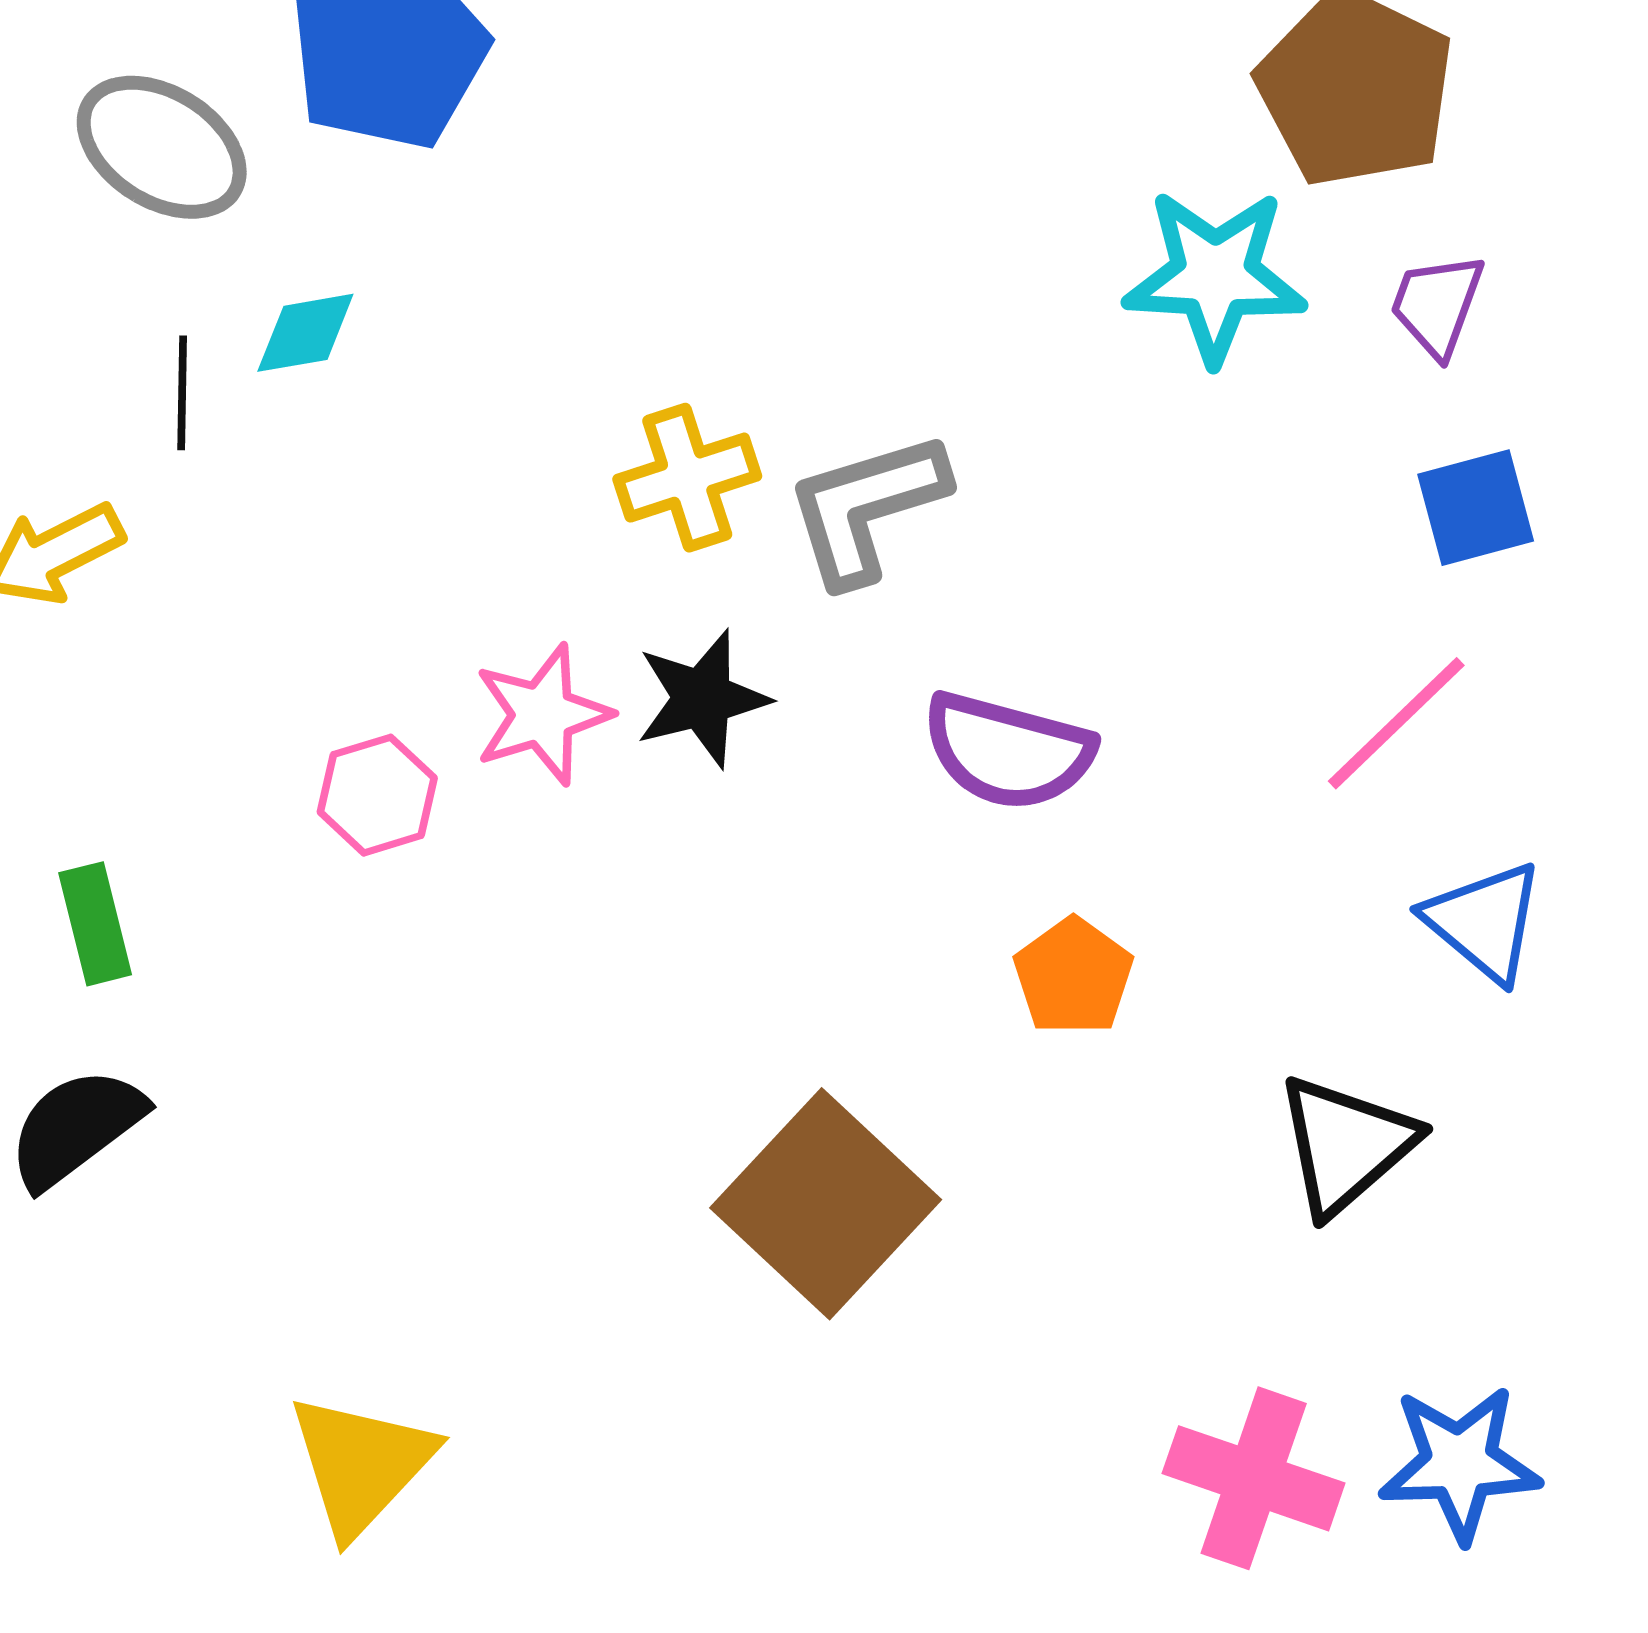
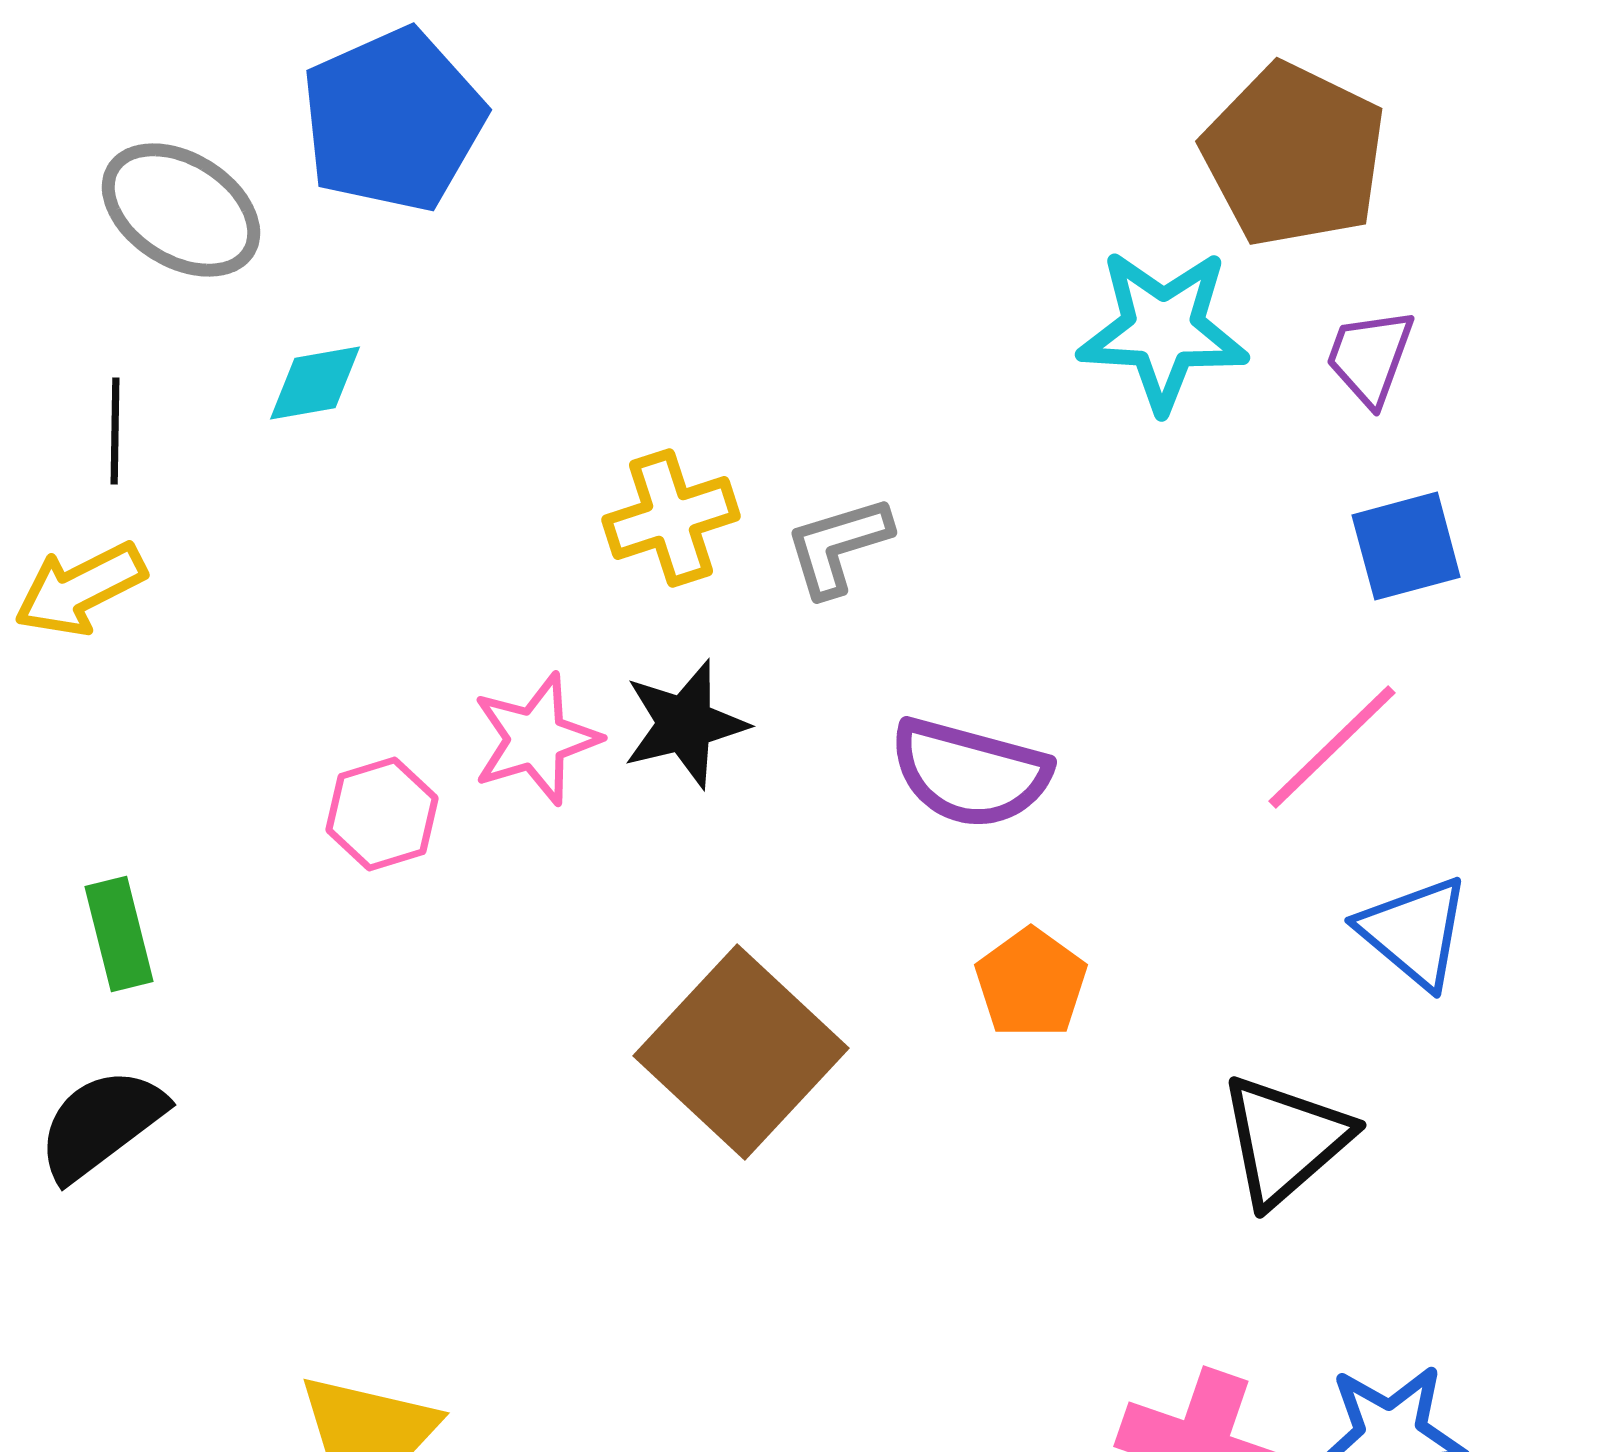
black line: (182, 393) -> (115, 431), moved
gray L-shape: (866, 508) -> (838, 546), size x0.7
brown square: (826, 1204) -> (741, 1052), moved

